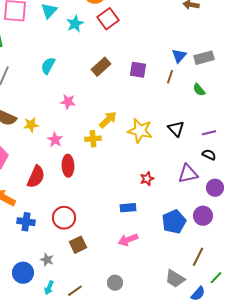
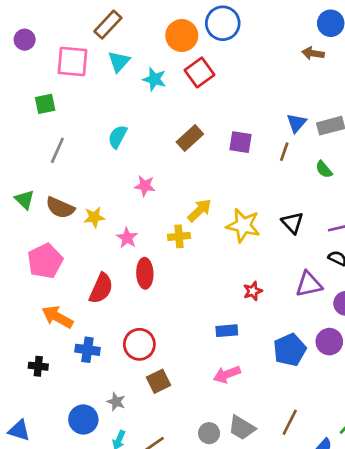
cyan star: (75, 24) -> (154, 79), turned -30
brown line: (198, 257) -> (290, 422), moved
gray trapezoid: (175, 279) -> (242, 428), moved

